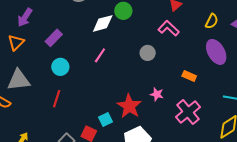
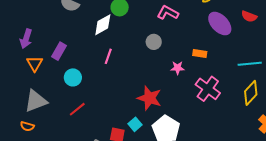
orange triangle: (16, 42) -> (35, 64), moved
pink star: (157, 94) -> (178, 68), moved
red line: (57, 99) -> (77, 109), turned 48
cyan square: (106, 119) -> (135, 124), moved

